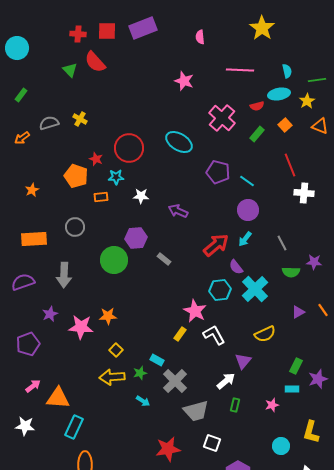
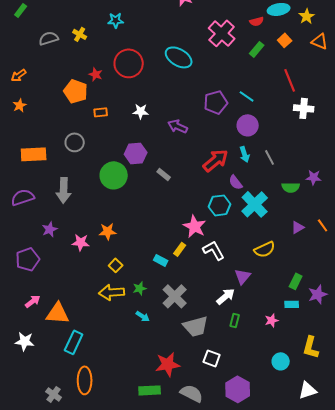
orange arrow: (22, 138) -> (19, 75), moved
purple pentagon: (218, 172) -> (216, 102), moved, turned -30
cyan star: (116, 177) -> (116, 20), moved
orange star: (32, 190) -> (20, 105), moved
cyan arrow: (245, 239) -> (245, 154), turned -56
gray line: (282, 243) -> (270, 157), moved
pink star: (81, 327) -> (81, 242), size x0.7
cyan rectangle: (157, 360) -> (161, 260), moved

